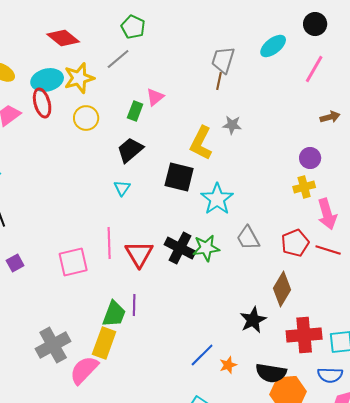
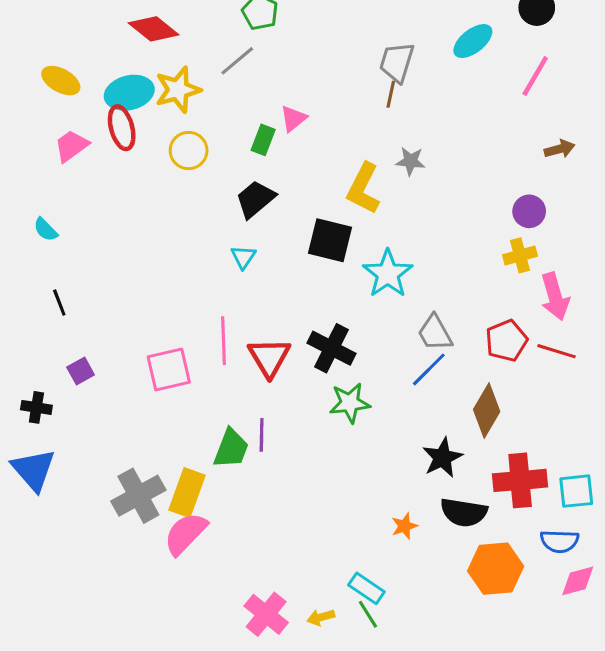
green star: (206, 248) -> (350, 403), moved
yellow rectangle: (104, 343) -> (187, 493), moved
blue line: (202, 355) -> (429, 369), moved
black semicircle: (271, 373) -> (464, 512), moved

